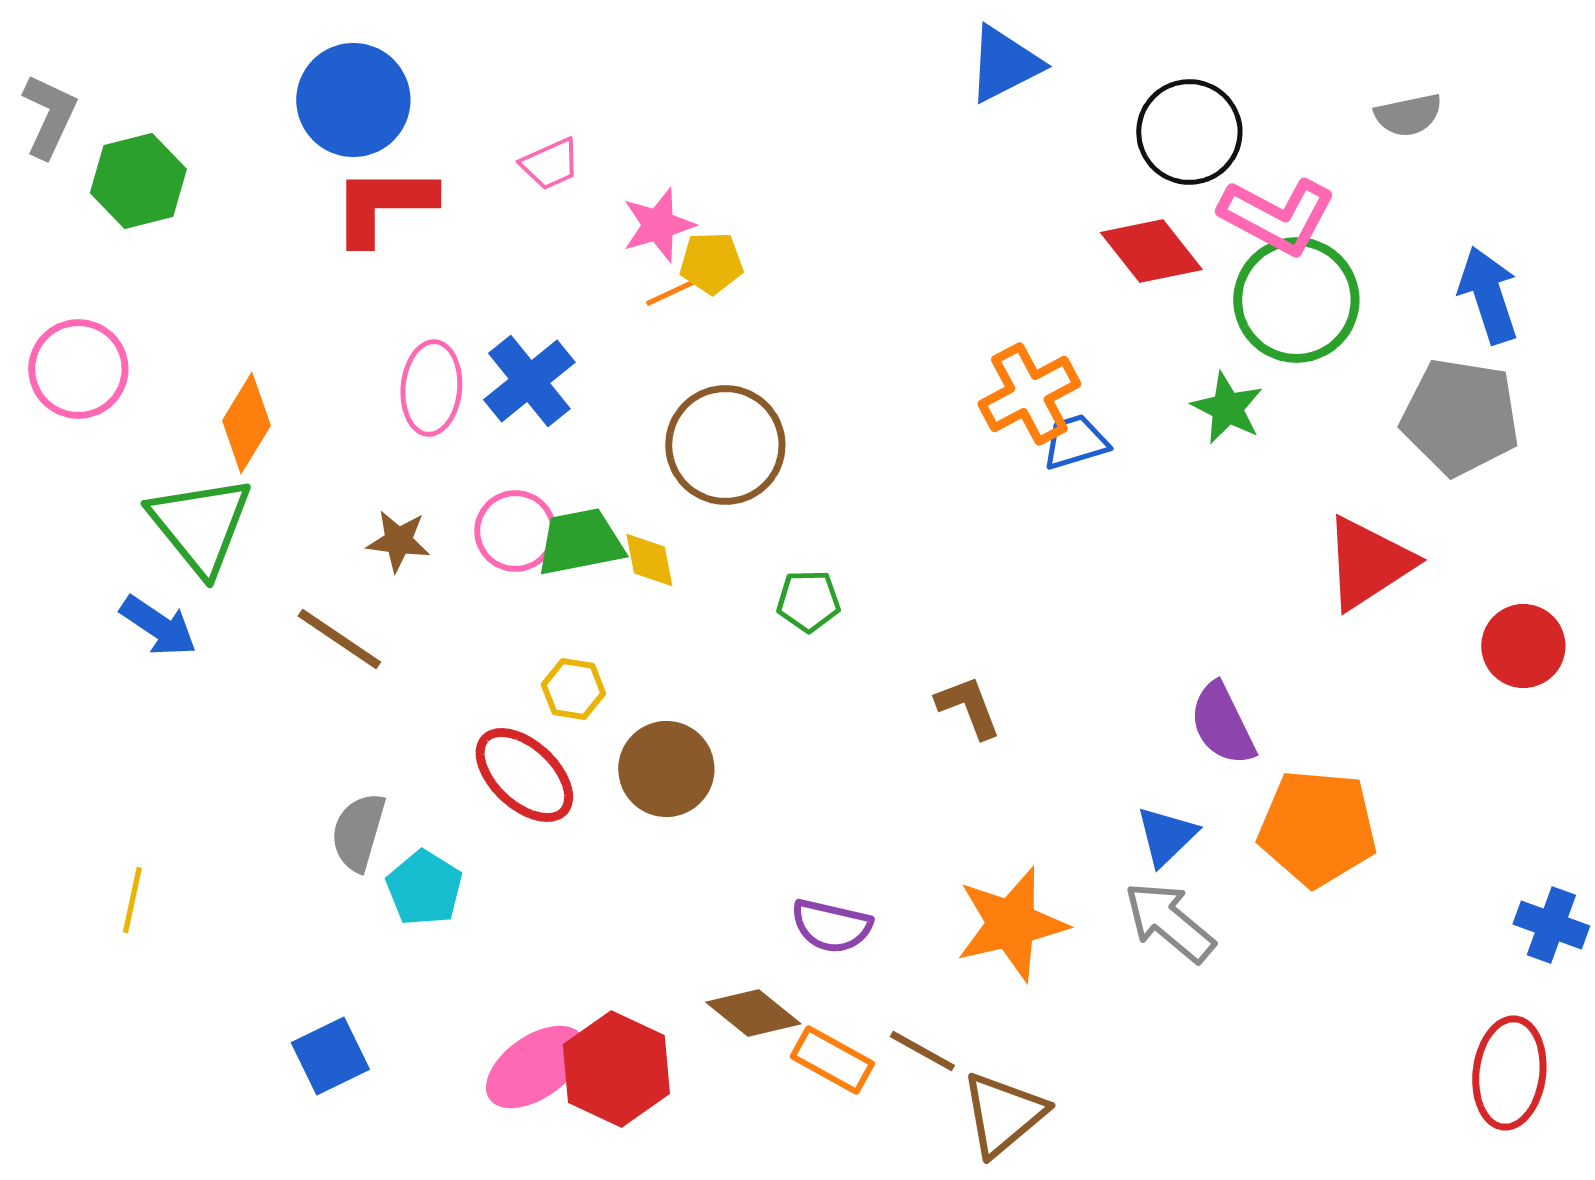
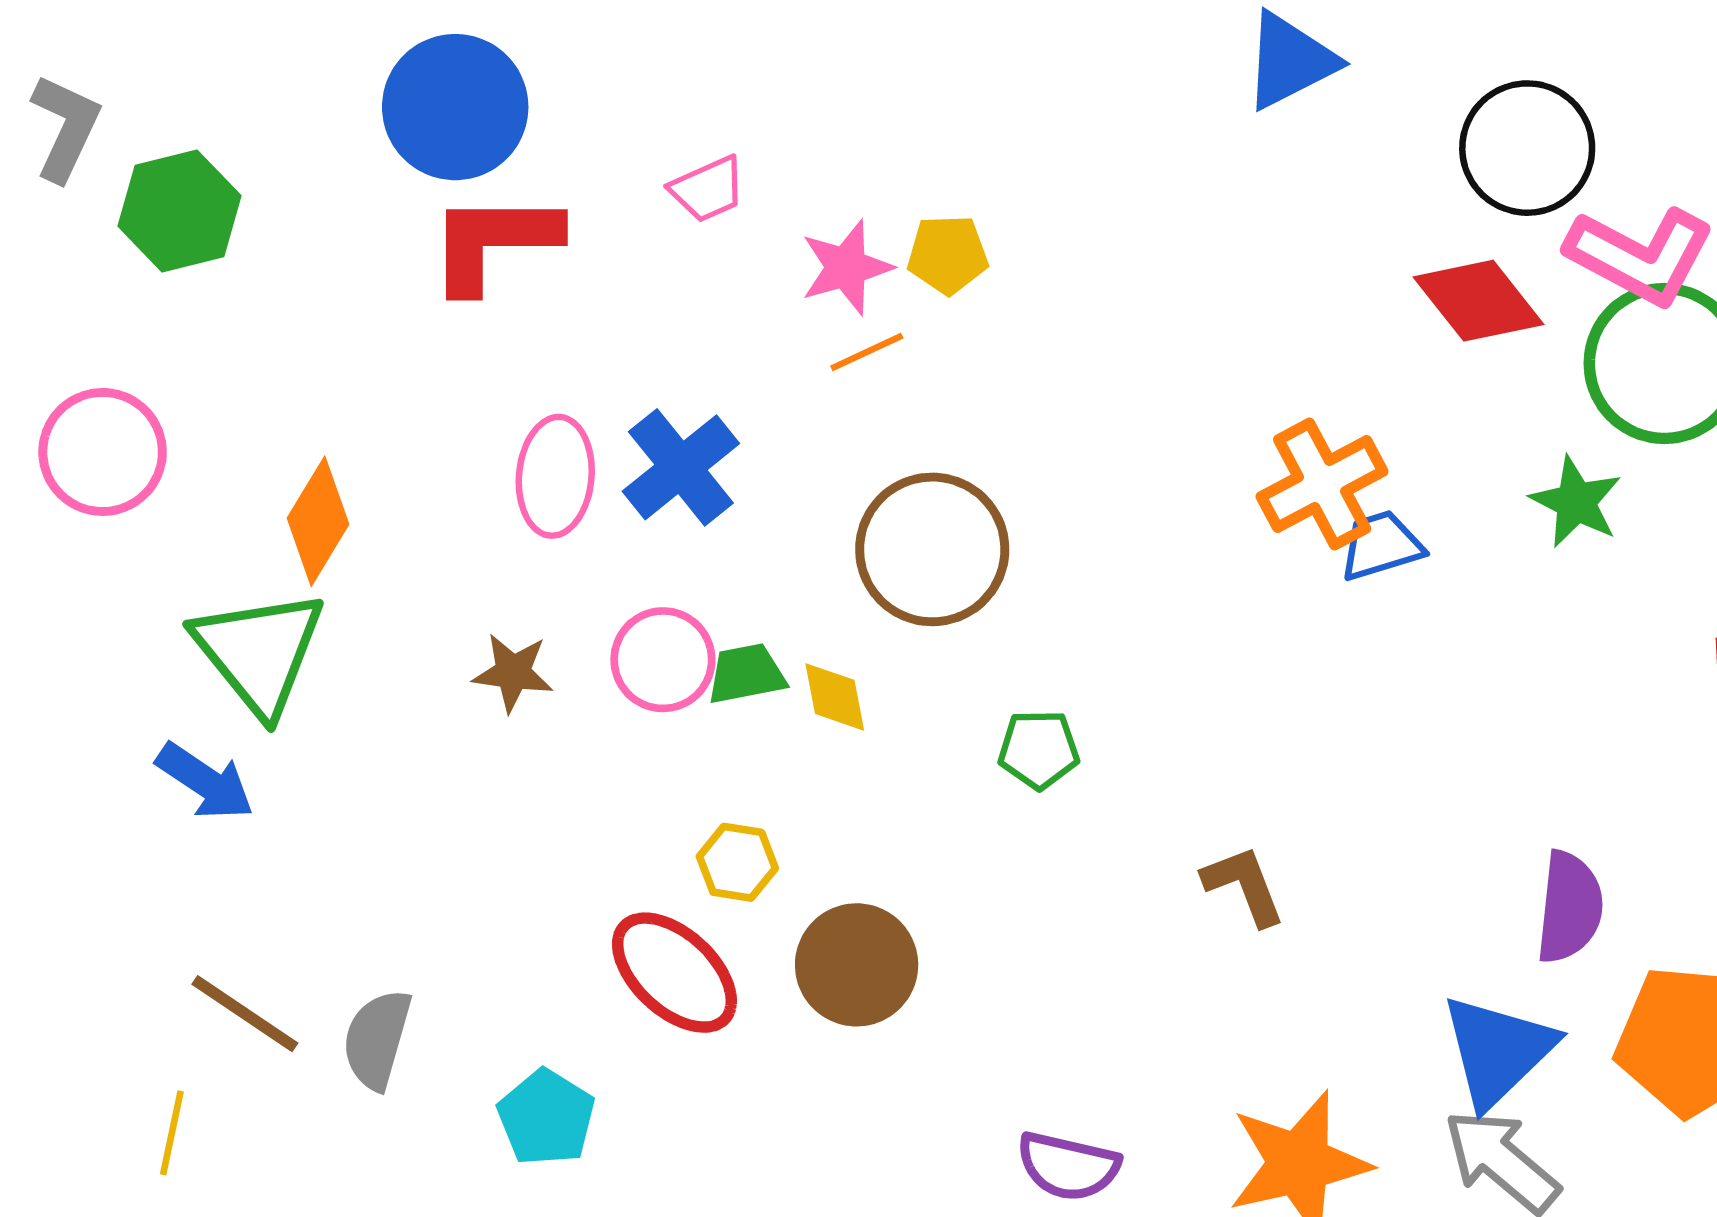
yellow pentagon: (711, 263) -> (948, 254), moved
green trapezoid: (580, 542) -> (746, 674), size x0.7
brown line: (339, 639) -> (245, 1014), moved
purple semicircle: (1222, 724) -> (1570, 907), turned -148
gray semicircle: (358, 832) -> (377, 1039), moved
blue triangle: (1166, 836) -> (1498, 1051), size x1.5

